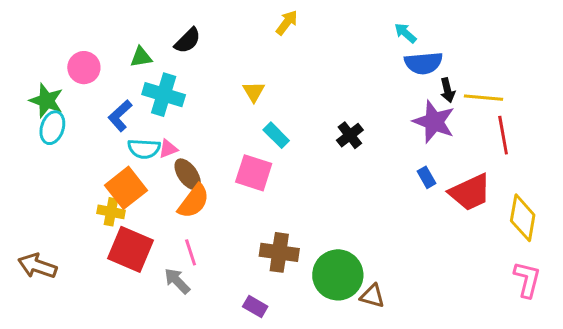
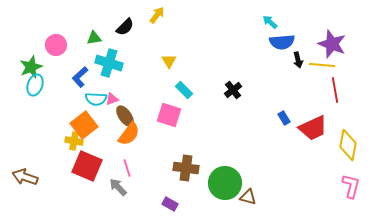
yellow arrow: (287, 23) -> (157, 15), moved
green star: (46, 101) -> (31, 67), turned 30
purple star: (434, 122) -> (332, 44), moved

